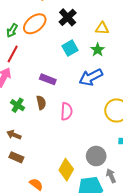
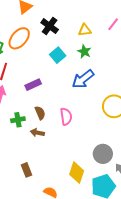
purple rectangle: (48, 79) -> (33, 85), moved, turned -35
green cross: (18, 105) -> (18, 120), turned -32
brown arrow: (14, 135) -> (37, 133), moved
brown rectangle: (16, 157) -> (26, 170), turned 56

